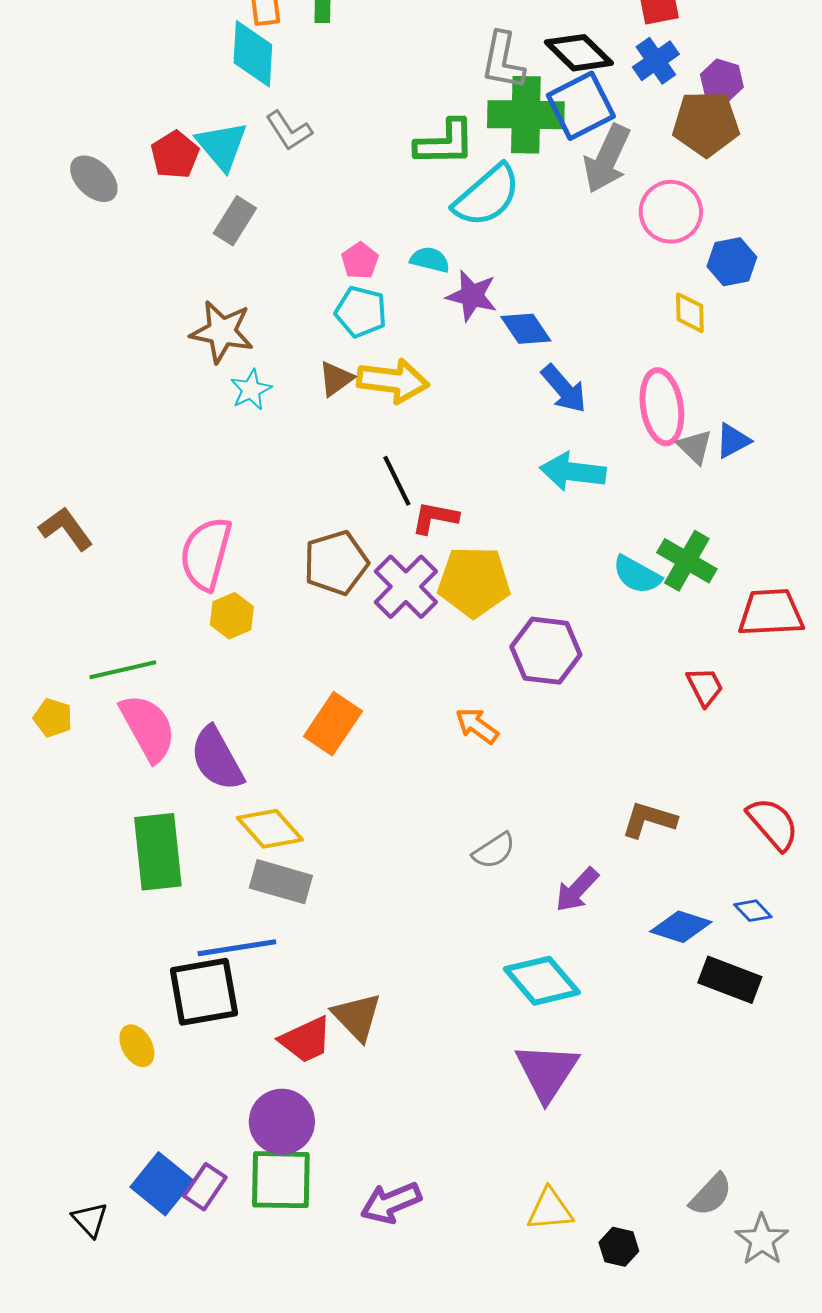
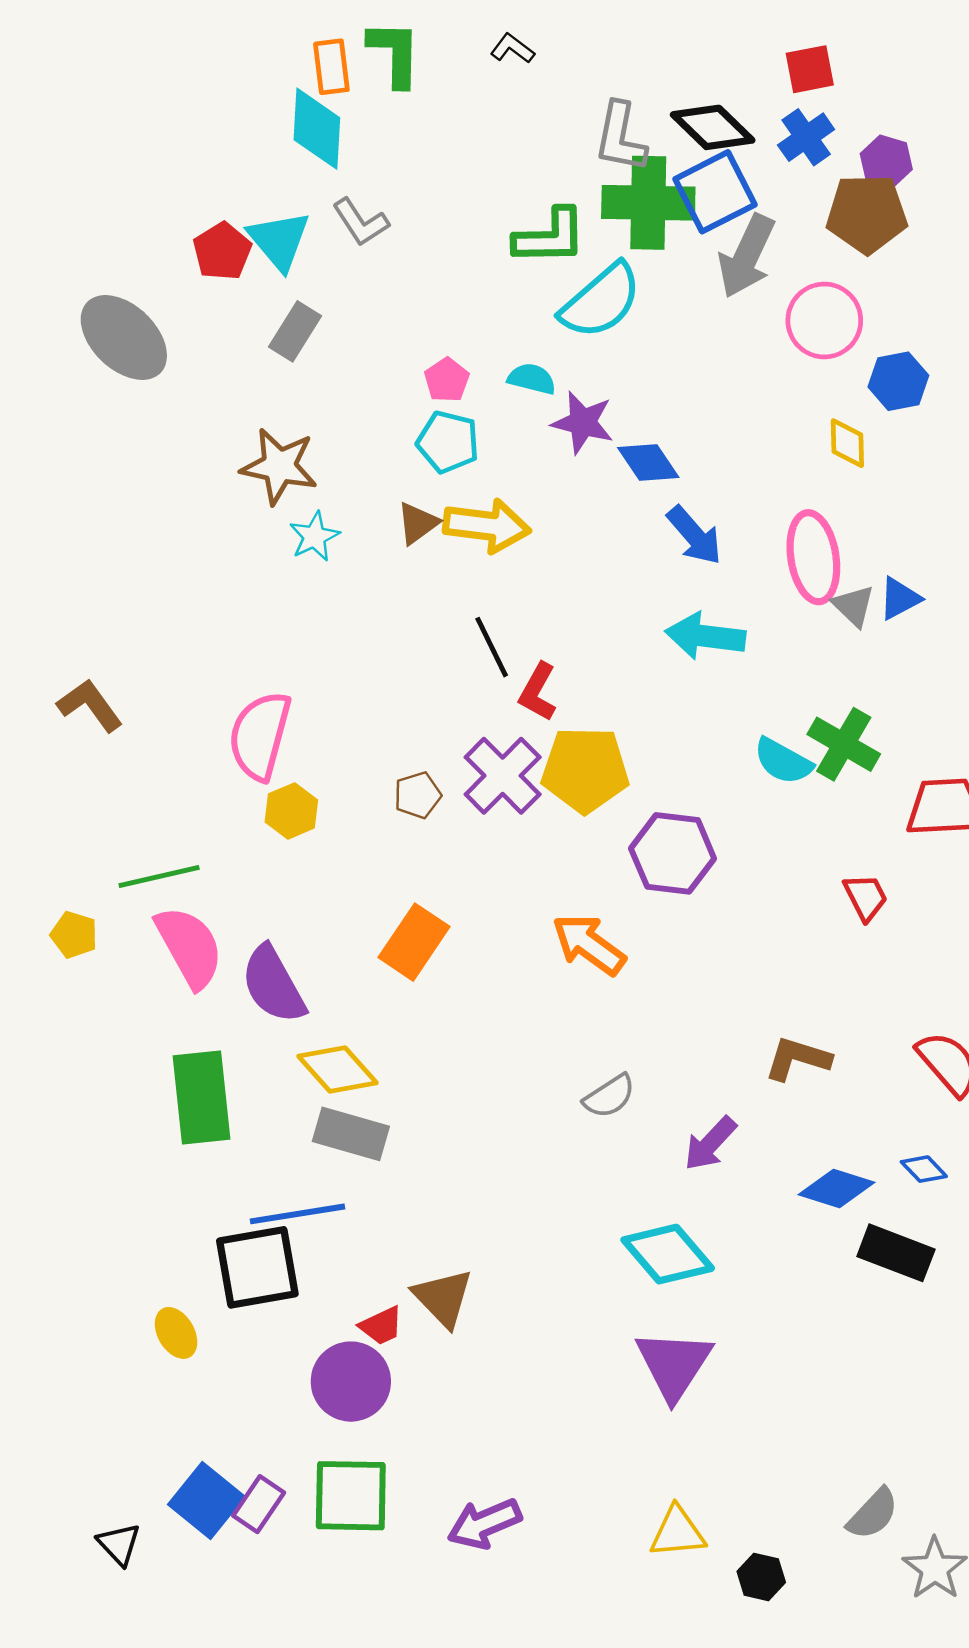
gray ellipse: (94, 179) -> (124, 337), moved, size x1.5
red L-shape: (435, 518) -> (538, 692), turned -72
brown pentagon: (336, 563) -> (418, 795), moved, size x0.6
orange arrow: (477, 726) -> (589, 944), size x1.4
red trapezoid: (306, 1040) -> (381, 1326), size x0.7
purple circle: (282, 1122) -> (351, 1382), moved

